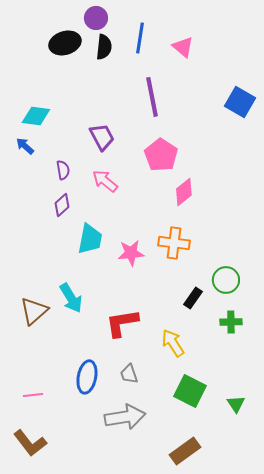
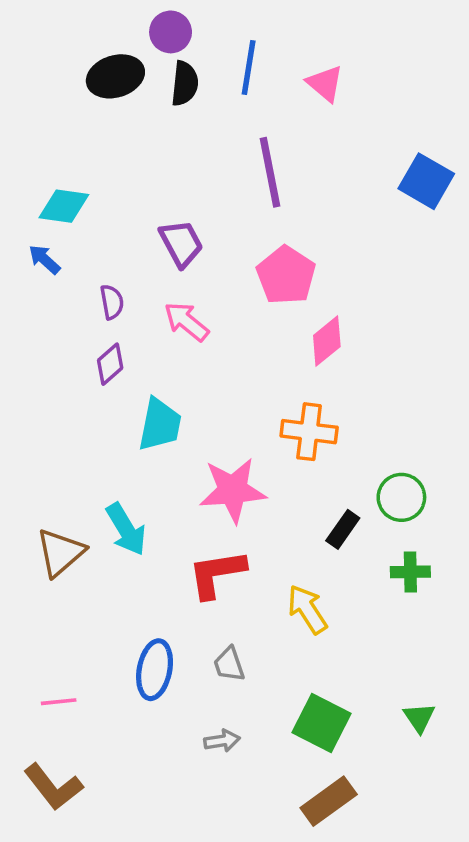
pink star: (131, 253) -> (233, 490), moved, size x1.4
green square: (190, 391) -> (322, 723), moved
gray arrow: (125, 417) -> (222, 741), size x0.5

